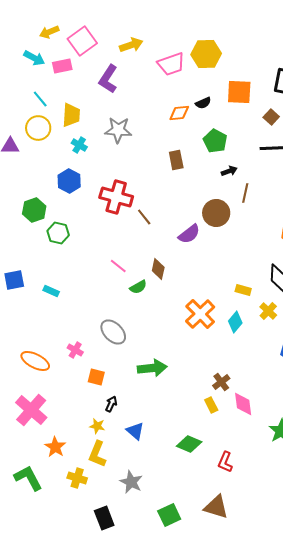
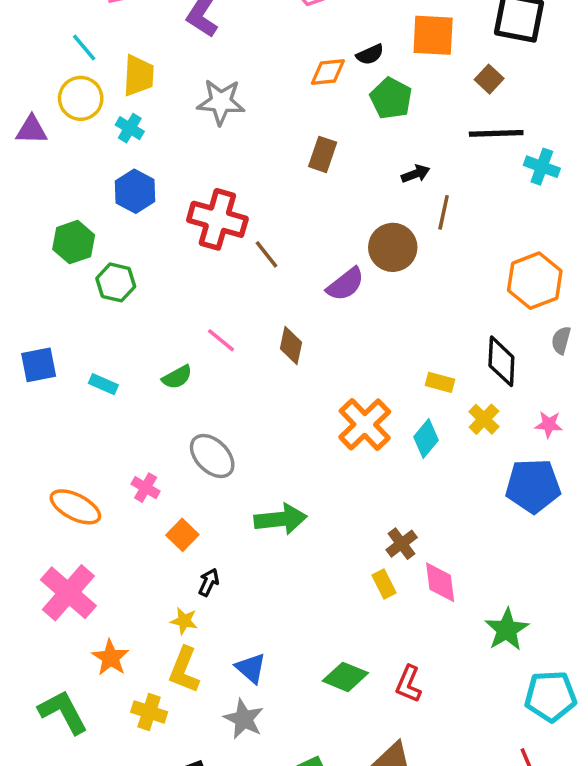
green pentagon: (215, 141) -> (391, 98), moved
cyan cross: (79, 145) -> (130, 128), moved
brown rectangle: (176, 160) -> (323, 154), turned 30
green semicircle: (138, 287) -> (177, 377), moved
orange square: (96, 377) -> (182, 535), turned 30
blue triangle: (135, 431) -> (251, 668), moved
green diamond: (189, 444) -> (345, 677), moved

